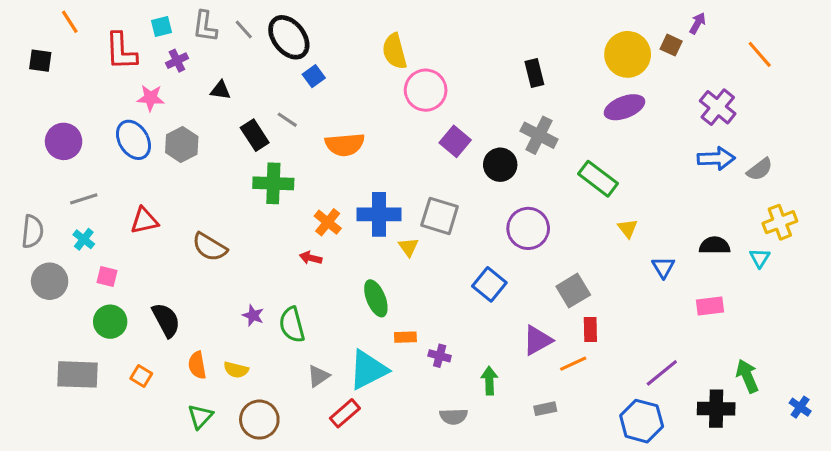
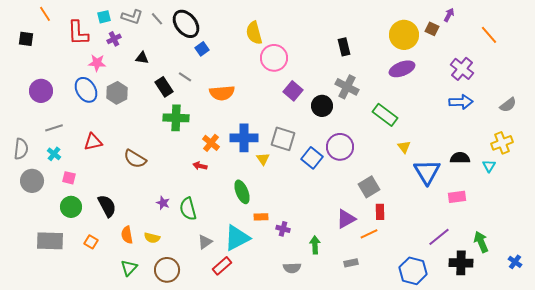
gray L-shape: (205, 26) -> (132, 17), turned -80
gray semicircle: (760, 169) -> (508, 105), moved
blue triangle: (663, 267) -> (427, 172), size x1.8
blue square: (489, 284) -> (312, 158), moved
purple line: (662, 373) -> (439, 237), moved

